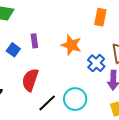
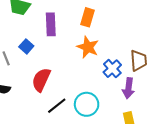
orange rectangle: (100, 17) -> (87, 17), moved
purple rectangle: (34, 41) -> (51, 24), moved, size x1.5

